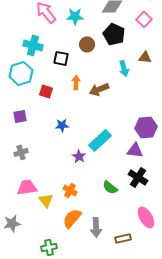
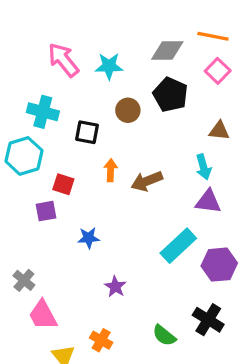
cyan arrow: (124, 68) -> (204, 167), moved
purple square: (20, 116) -> (46, 211), moved
purple hexagon: (146, 127) -> (219, 265), moved
cyan rectangle: (100, 140) -> (178, 246), moved
purple triangle: (135, 150) -> (208, 202), moved
gray cross: (21, 152) -> (24, 280), turned -32
pink trapezoid: (27, 187) -> (43, 315), moved, turned -110

